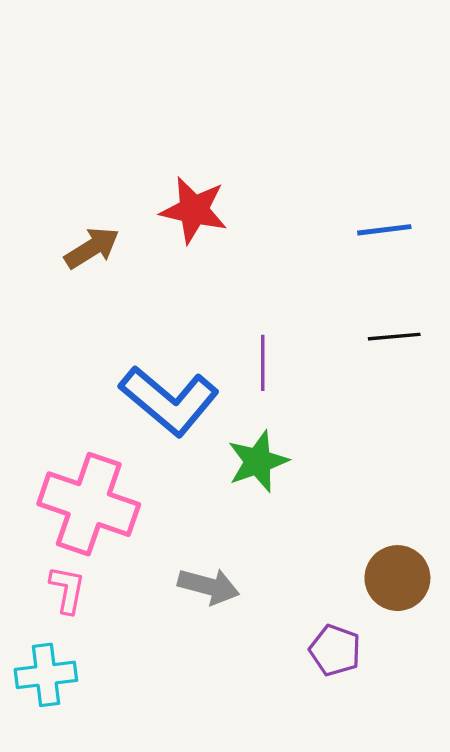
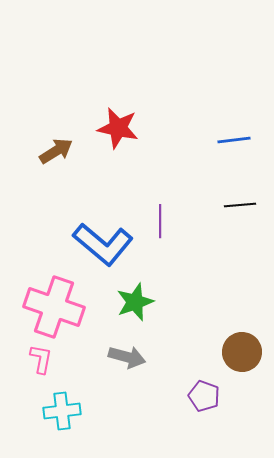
green star: (258, 461) -> (135, 302), moved
cyan cross: (46, 675) -> (62, 411), moved

